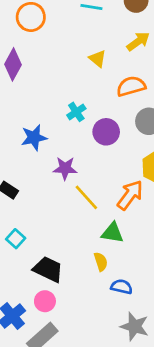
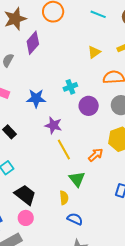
yellow triangle: (98, 59) -> (94, 52), turned 32
orange arrow: (130, 195) -> (96, 155), size x0.7
green triangle: (113, 233) -> (77, 179), turned 30
pink circle: (45, 301) -> (26, 218), moved

